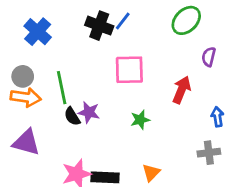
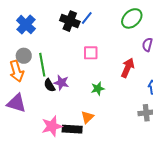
pink square: (129, 70) -> (91, 53), size x0.7
gray circle: (23, 76) -> (24, 56), moved
orange arrow: (26, 97) -> (17, 71), turned 65
orange triangle: (151, 172) -> (87, 117), moved

